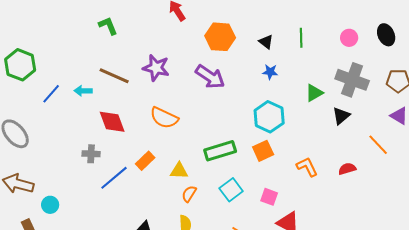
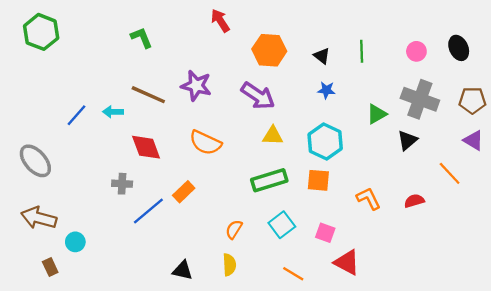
green hexagon: (20, 65) -> (41, 32), moved
orange square: (263, 151) -> (318, 180), turned 30
yellow triangle: (179, 171) -> (273, 136), moved

